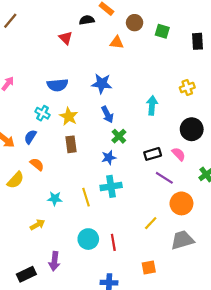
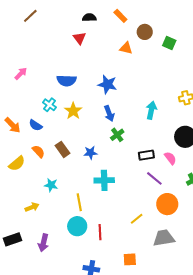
black semicircle: (87, 20) -> (89, 17), moved
blue semicircle: (30, 137) -> (36, 125), turned -96
brown rectangle: (71, 144) -> (63, 149), moved, turned -35
blue star: (109, 157) -> (90, 153), moved
yellow line: (86, 197) -> (79, 202), moved
black rectangle: (26, 274) -> (13, 239), moved

